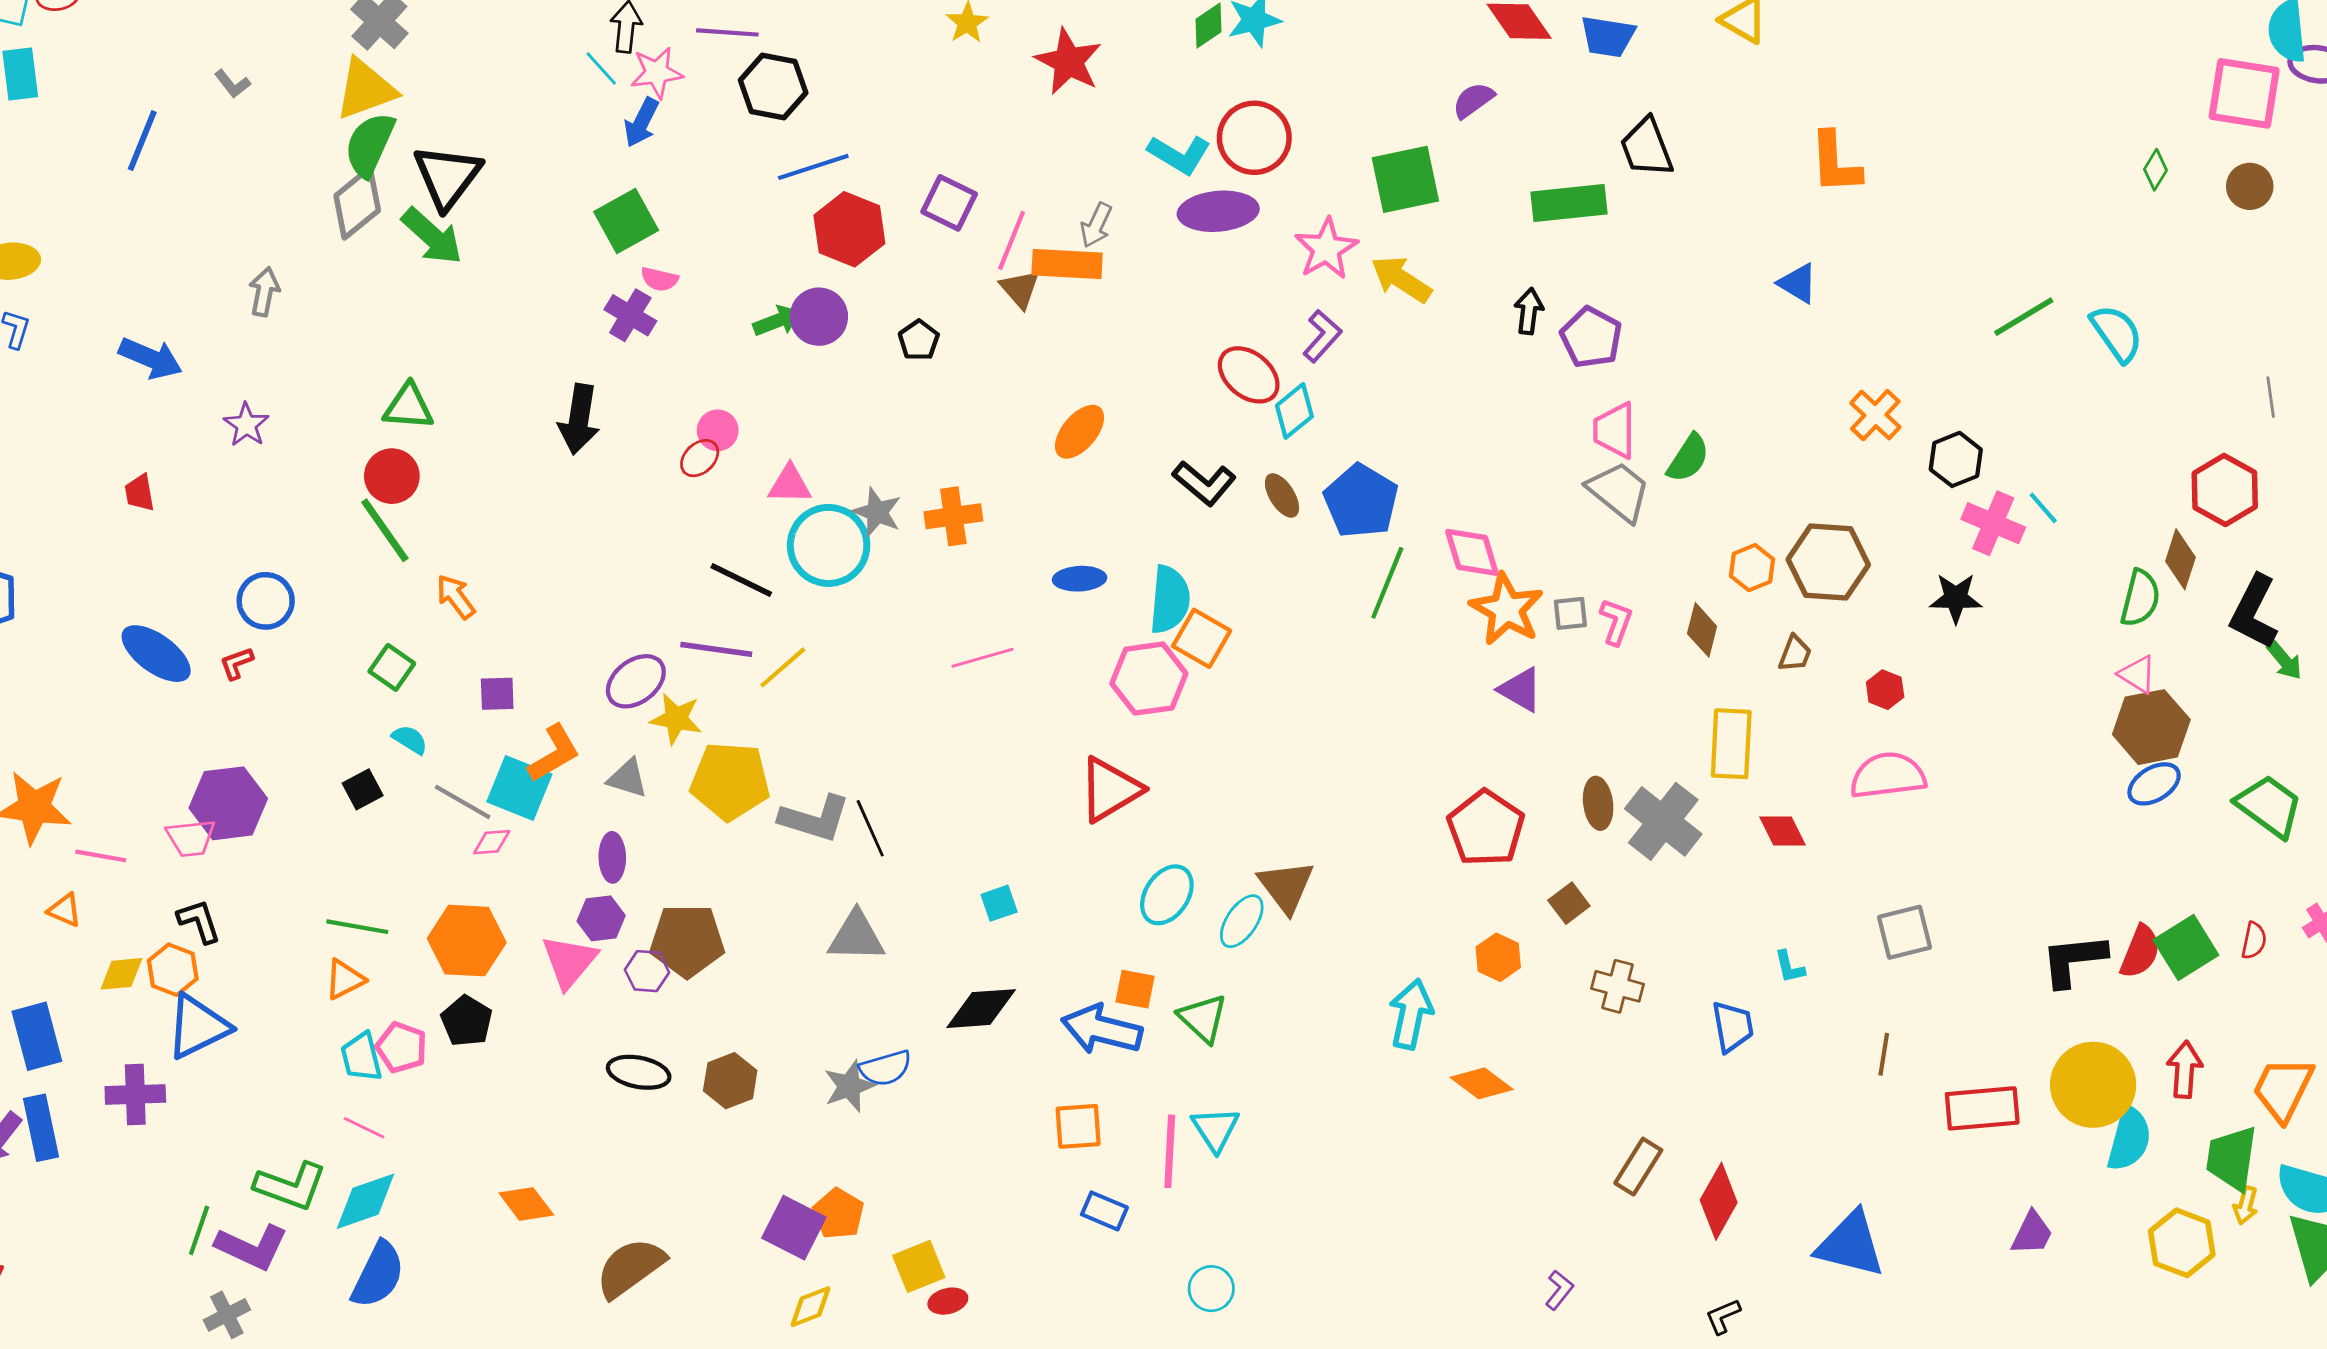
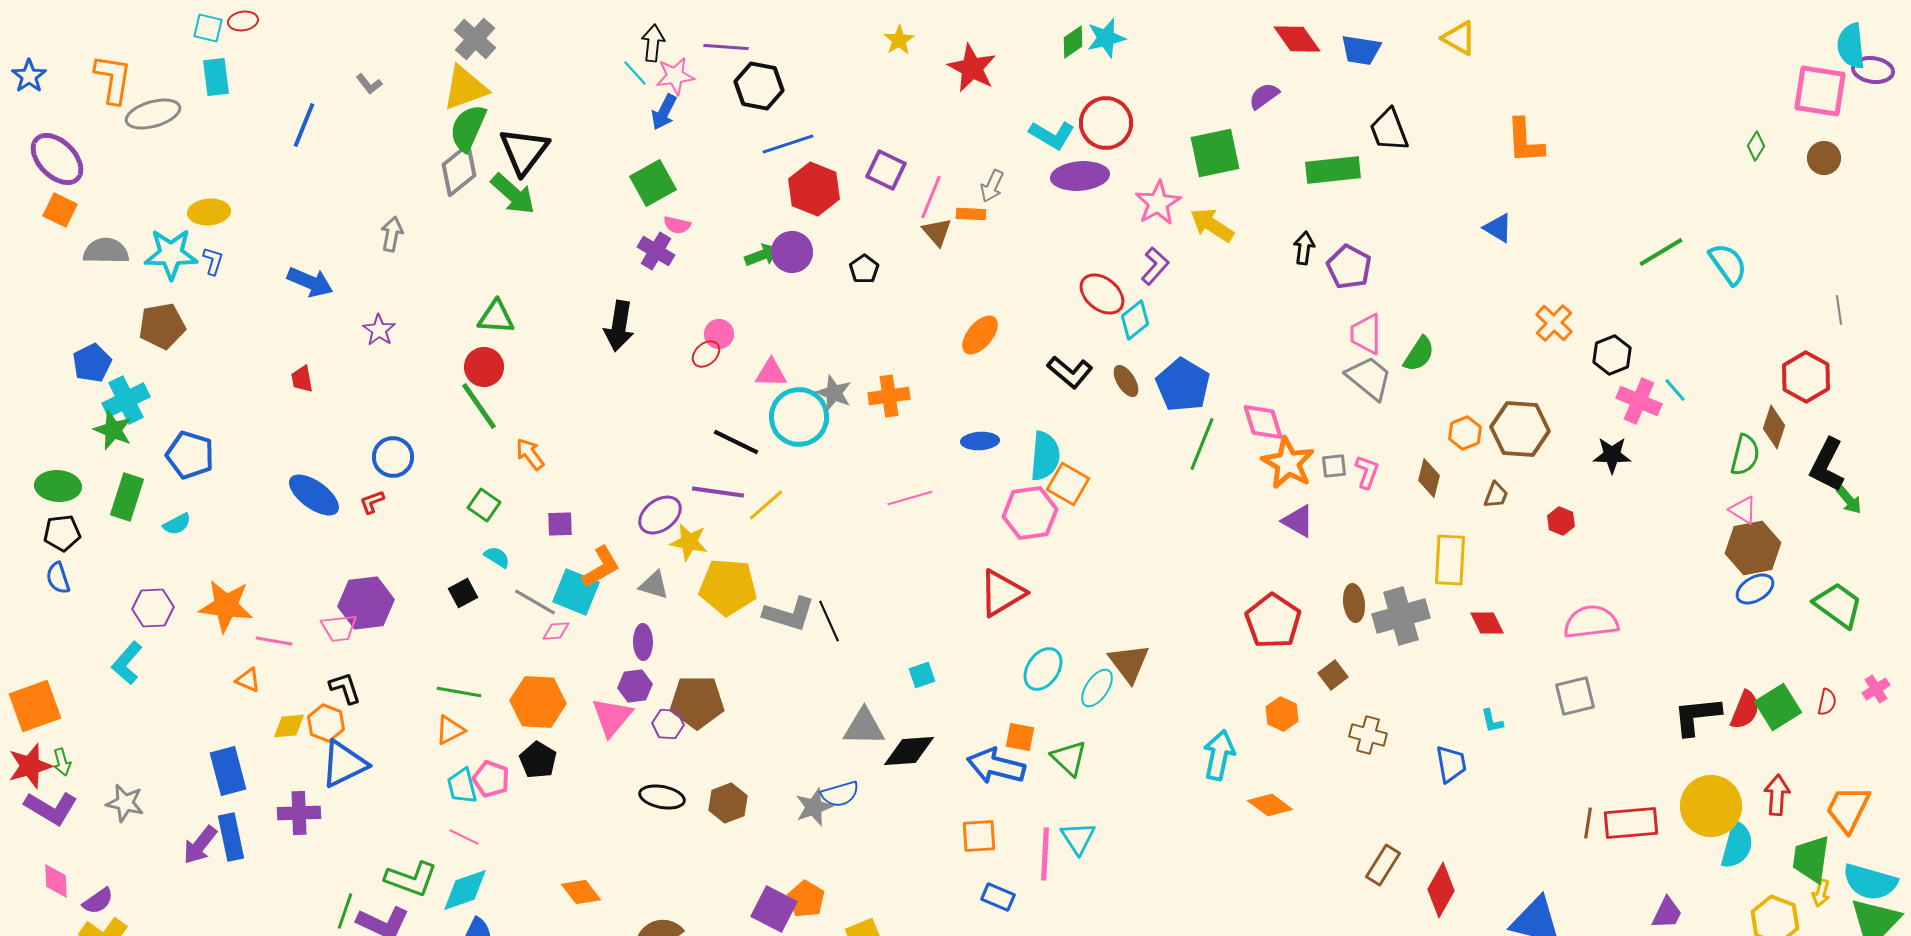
orange rectangle: (1067, 264) -> (971, 214), size x0.6
pink semicircle: (1888, 776) -> (1591, 622), moved
gray cross: (1663, 821) -> (1401, 616), turned 36
gray triangle: (856, 936) -> (864, 727), moved
brown line: (1884, 1054) -> (1588, 823), moved

